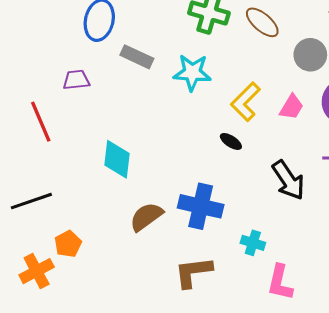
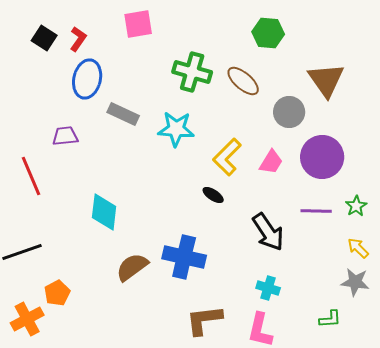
cyan cross: (253, 243) -> (268, 288), moved
brown L-shape: (193, 272) -> (204, 320), moved

